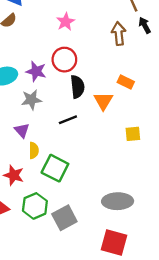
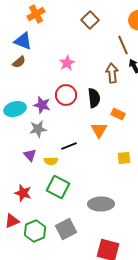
black semicircle: (77, 87) -> (94, 98), moved
yellow semicircle: (34, 150) -> (51, 161), moved, turned 88
gray ellipse: (118, 201) -> (101, 204), moved
green hexagon: (35, 206) -> (35, 231), moved

